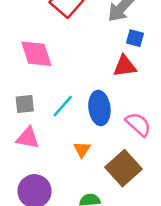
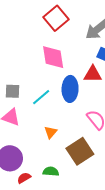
pink diamond: (36, 54) -> (53, 57), moved
blue ellipse: (99, 108) -> (70, 89), moved

